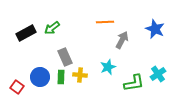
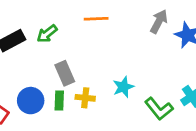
orange line: (105, 22) -> (96, 19), moved
gray arrow: (122, 40) -> (159, 21), moved
green L-shape: (134, 83) -> (159, 109), turned 60

